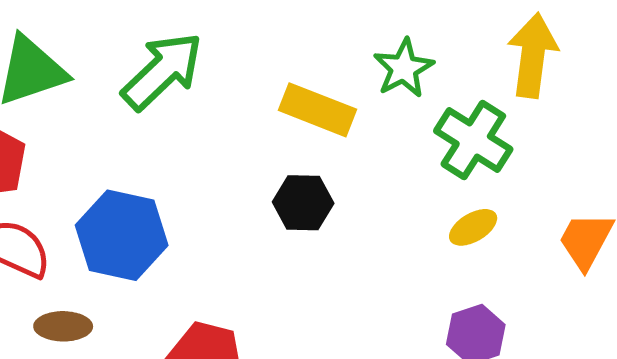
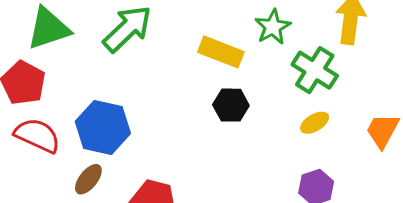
black hexagon: (303, 203) -> (231, 105), moved
brown ellipse: (63, 326) -> (88, 179), moved, turned -52

